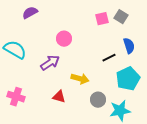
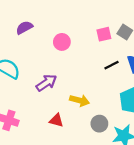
pink circle: (64, 39) -> (62, 42), moved
black line: (109, 58) -> (112, 65), moved

